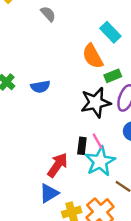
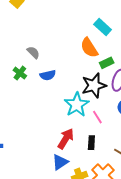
gray semicircle: (48, 14) -> (33, 52), moved
black rectangle: (82, 146) -> (91, 143), moved
cyan star: (100, 161) -> (77, 105), moved

